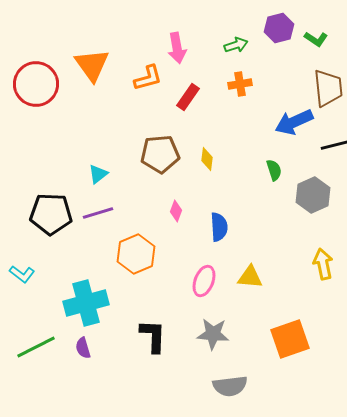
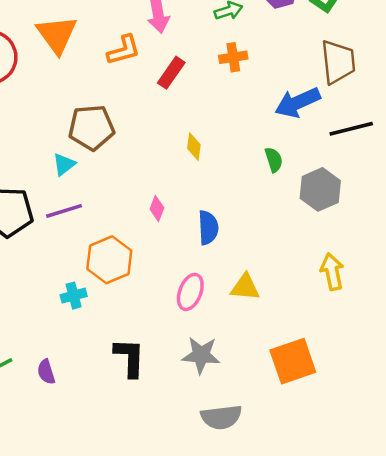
brown pentagon: (160, 154) -> (91, 128), moved
cyan cross: (86, 303) -> (74, 296), moved, size x0.5

